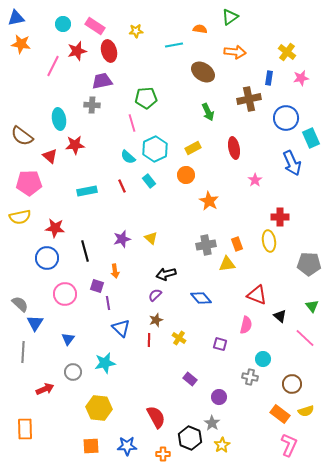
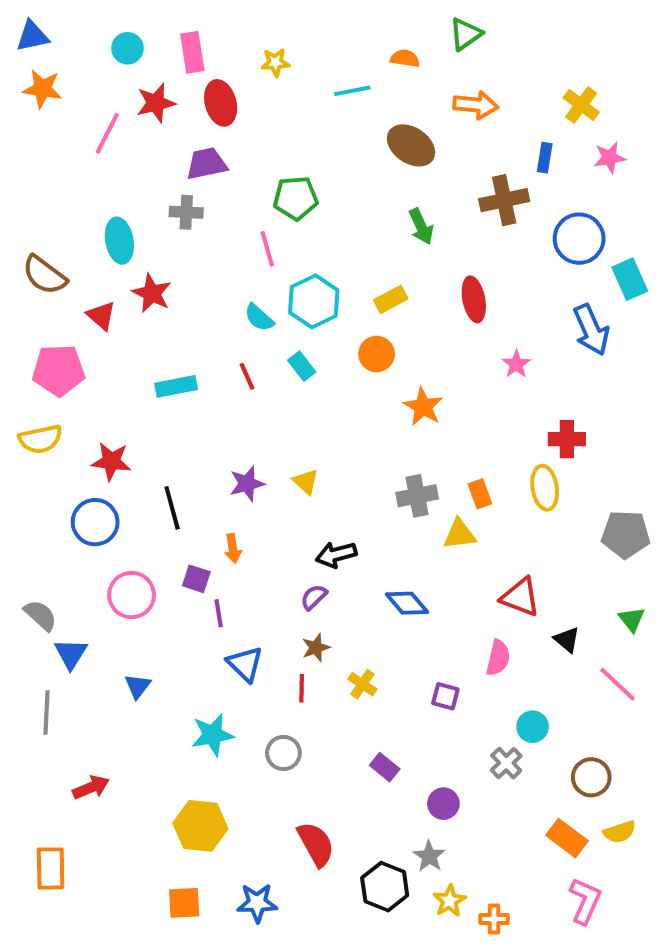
pink rectangle: (95, 26) -> (192, 52), turned 48
red star: (75, 145) -> (152, 293), turned 30
gray circle: (73, 372) -> (283, 753), moved
gray cross: (250, 377) -> (506, 763), turned 35
orange cross: (163, 454) -> (494, 919), moved

